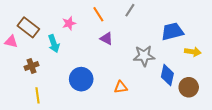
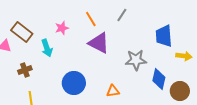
blue trapezoid: (172, 31) -> (164, 36), turned -80
purple triangle: (107, 39) -> (99, 43), size x1.6

